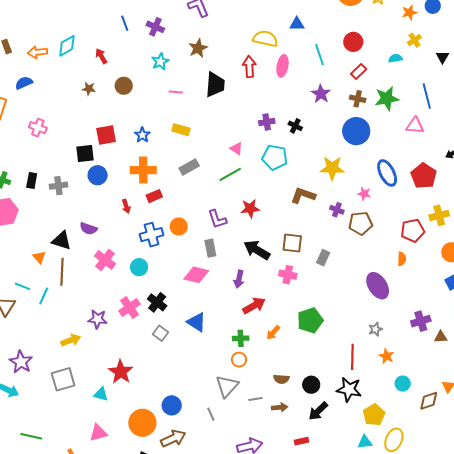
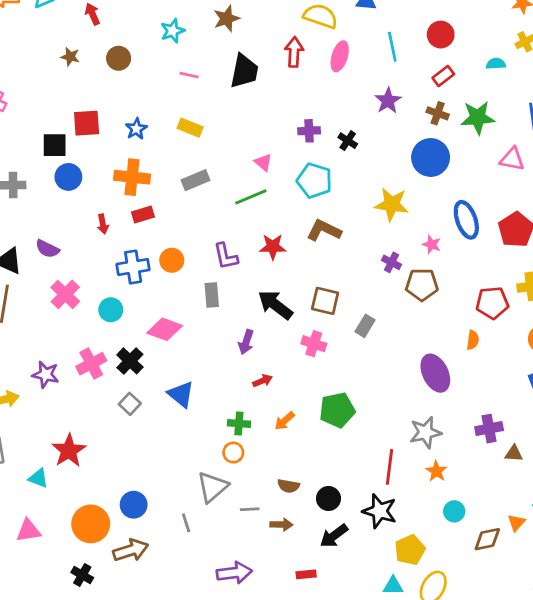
brown L-shape: (303, 195) -> (324, 230), moved
pink diamond: (196, 275) -> (165, 329), moved
red arrow: (254, 306) -> (263, 381), size x0.6
gray star: (375, 329) -> (425, 432), size x1.6

